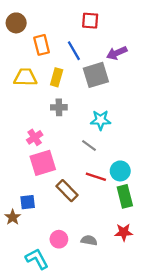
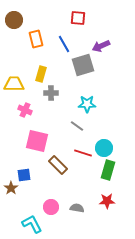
yellow trapezoid: (25, 77) -> (14, 84), moved
yellow rectangle: (57, 77) -> (41, 74), moved
pink cross: (35, 137) -> (25, 110), moved, turned -32
pink square: (43, 163) -> (37, 141), turned 30
green rectangle: (125, 196) -> (108, 170), turned 30

